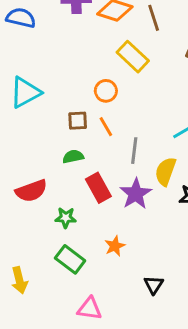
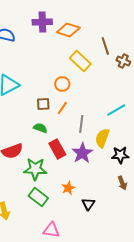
brown line: (154, 18) -> (105, 46), moved
orange line: (106, 127) -> (62, 108), turned 64
green semicircle: (73, 156) -> (40, 128), turned 32
green star: (66, 218) -> (35, 169), size x1.6
black triangle: (154, 285) -> (88, 204), moved

